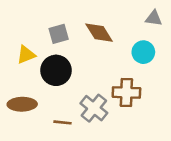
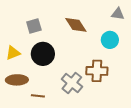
gray square: (59, 34) -> (34, 26), moved
yellow triangle: (26, 55) -> (13, 53), moved
brown line: (63, 122) -> (38, 96), moved

